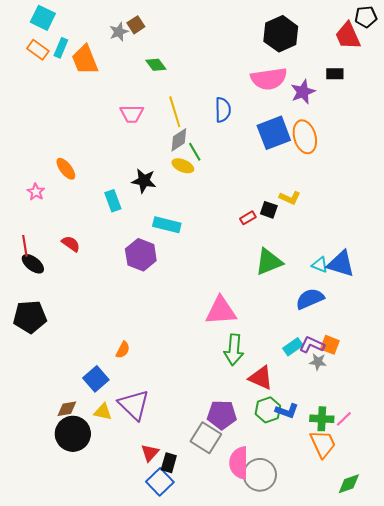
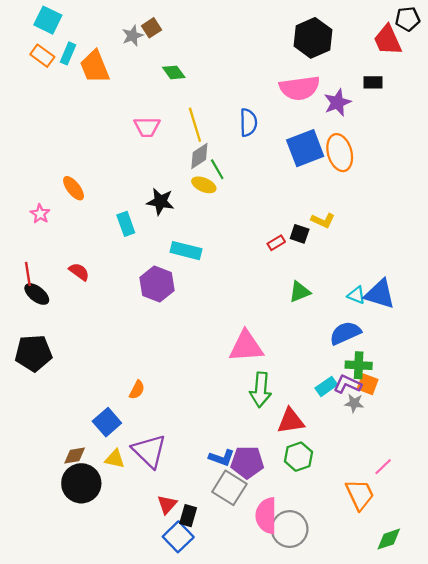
green triangle: (269, 262) -> (300, 292), size x0.7
red triangle: (261, 378) -> (291, 421), turned -32
blue L-shape: (287, 411) -> (222, 458), moved
green cross: (322, 419) -> (359, 365), moved

